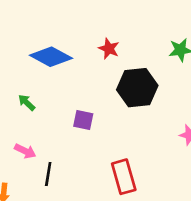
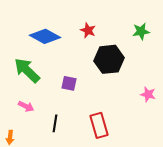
green arrow: (27, 103) -> (27, 70), size x2.0
black line: (48, 174) -> (55, 123), moved

